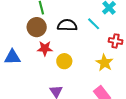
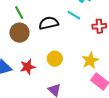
red star: (45, 48) -> (28, 67), moved
yellow star: (104, 63) -> (90, 61), moved, turned 30

